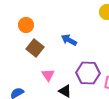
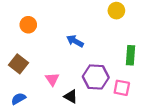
brown square: (35, 48) -> (18, 64), moved

